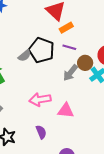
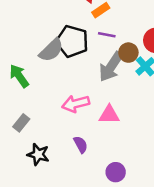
gray semicircle: (24, 56) -> (51, 50), size x1.5
gray arrow: (70, 73) -> (111, 67), size x1.4

